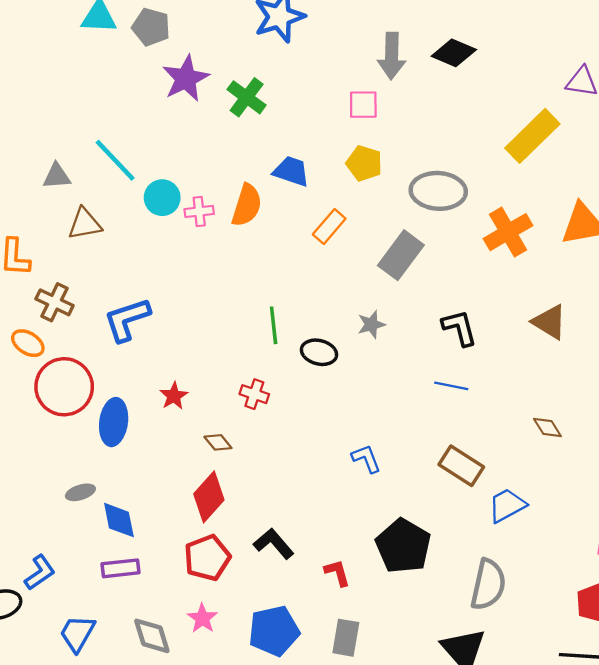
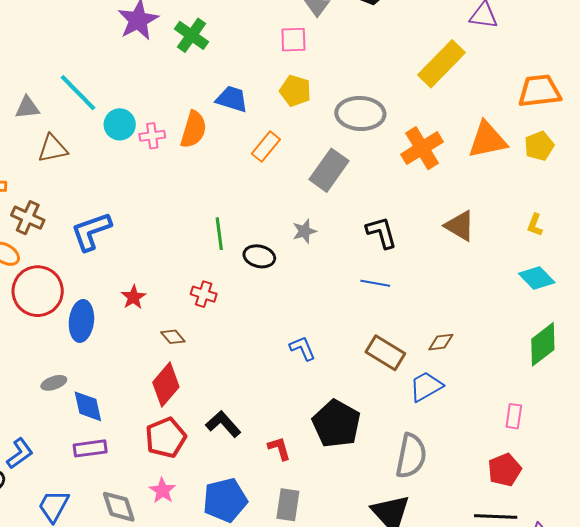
brown diamond: (547, 428) -> (441, 342), moved, turned -64

